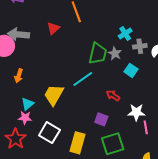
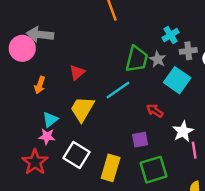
red triangle: (53, 28) -> (77, 73), moved
cyan square: (131, 70) -> (177, 80), size x1.5
white star: (136, 112) -> (183, 131), turned -30
purple square: (101, 119) -> (140, 140), turned -32

